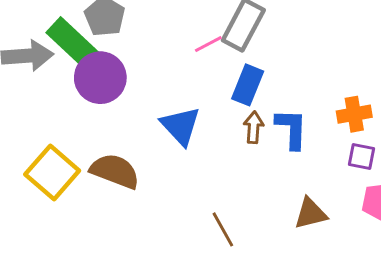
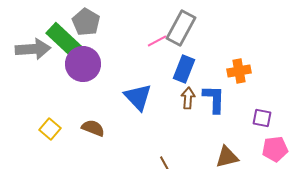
orange cross: (354, 114) -> (239, 71), moved
brown semicircle: (115, 171) -> (93, 128), size x0.7
yellow square: (52, 173) -> (50, 129), size x0.6

